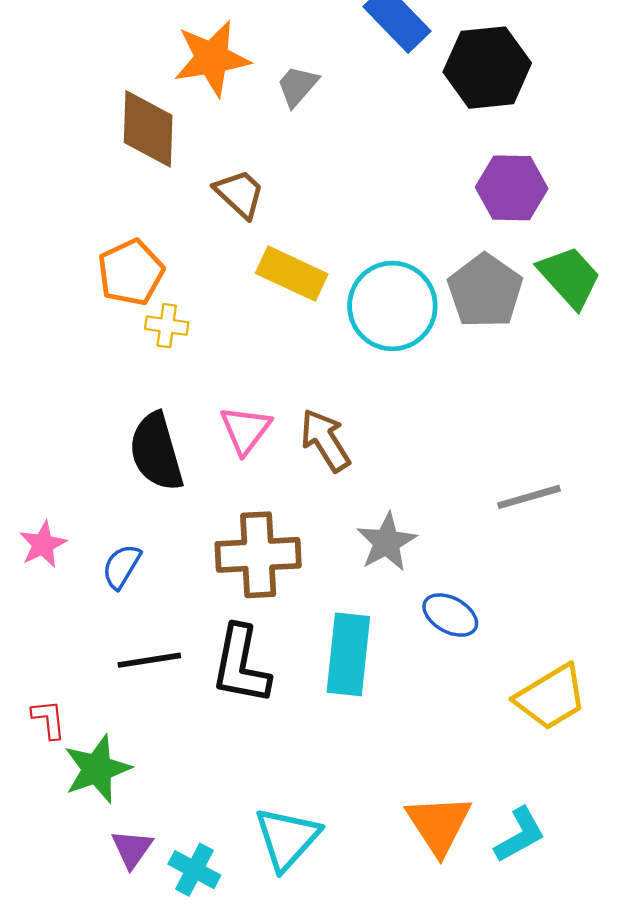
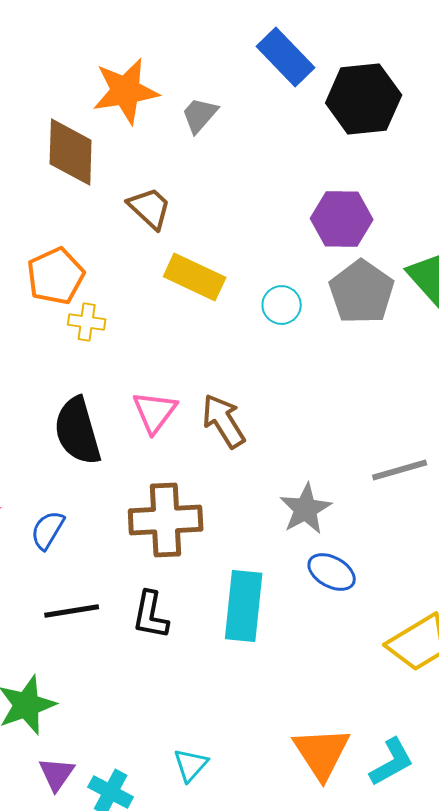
purple hexagon: (512, 188) -> (342, 219), moved
cyan circle: (392, 306) -> (282, 305), size x0.5
gray star: (387, 542) -> (306, 509), moved
black L-shape: (241, 665) -> (151, 615), size x0.7
cyan triangle: (287, 838) -> (191, 765), size x0.6

